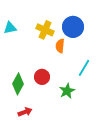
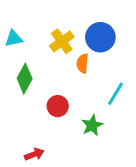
yellow cross: (45, 30) -> (62, 41), turned 30
green diamond: (18, 84) -> (25, 79), moved

